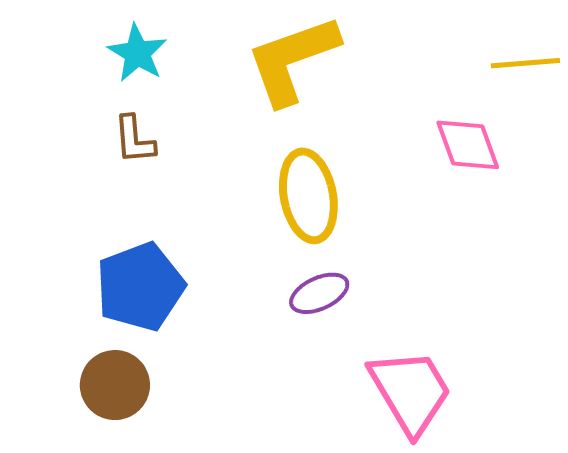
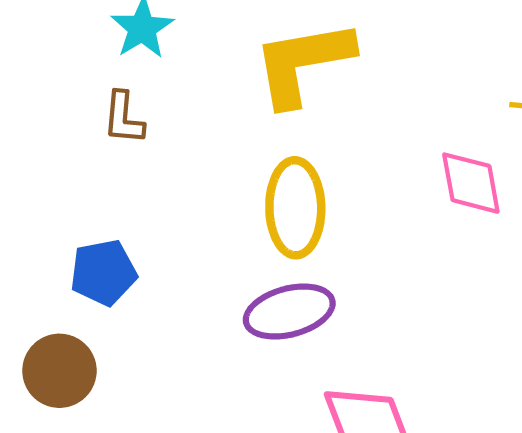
blue pentagon: (140, 287) -> (103, 273), size x0.7
purple ellipse: (319, 293) -> (289, 312), size x1.4

